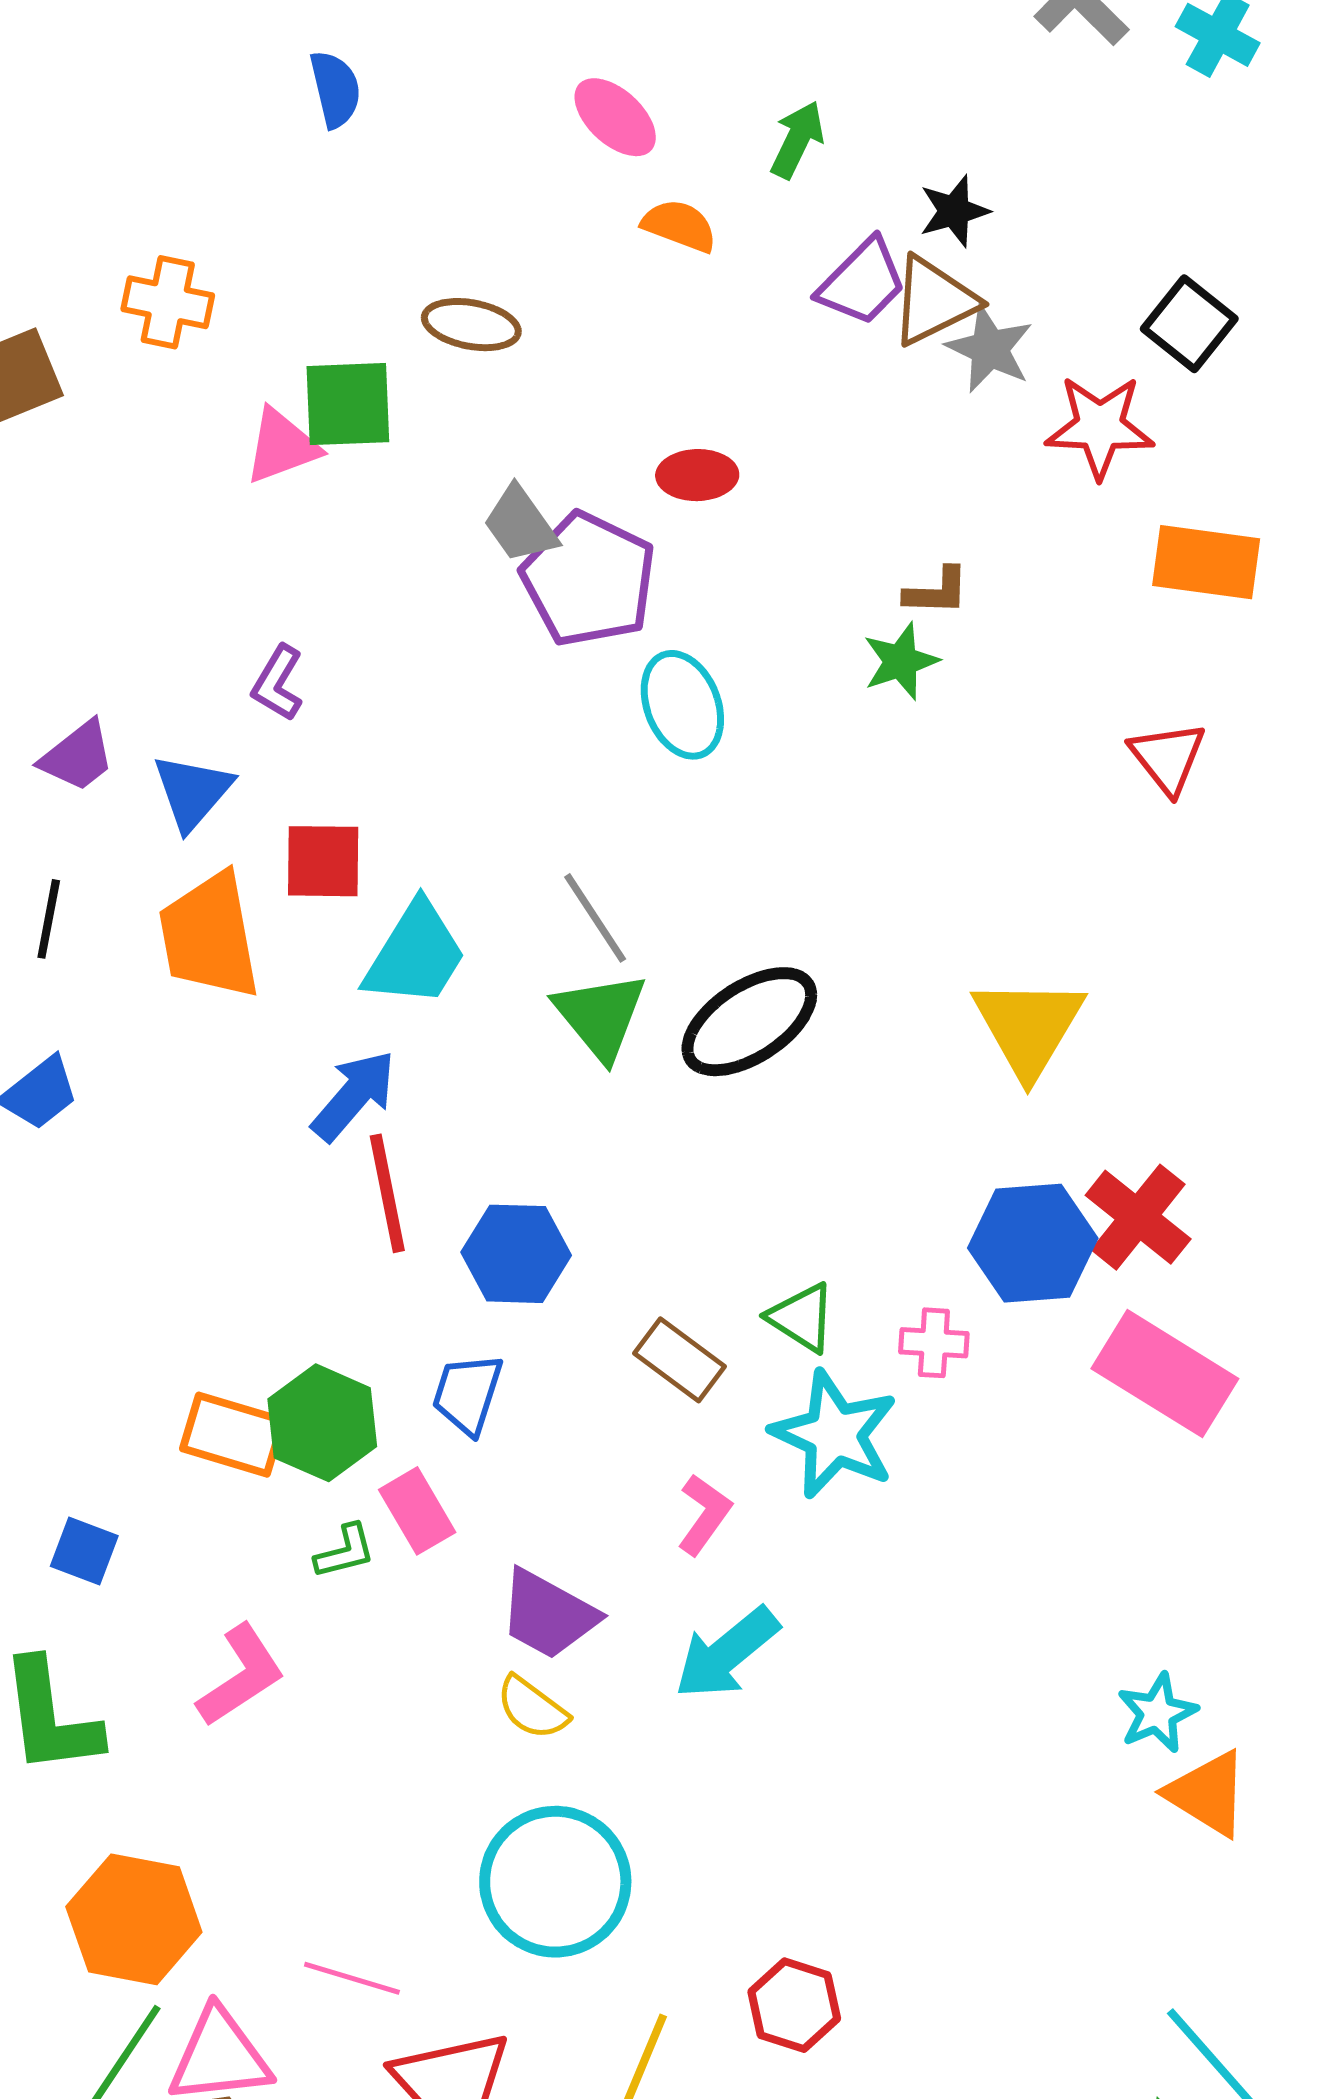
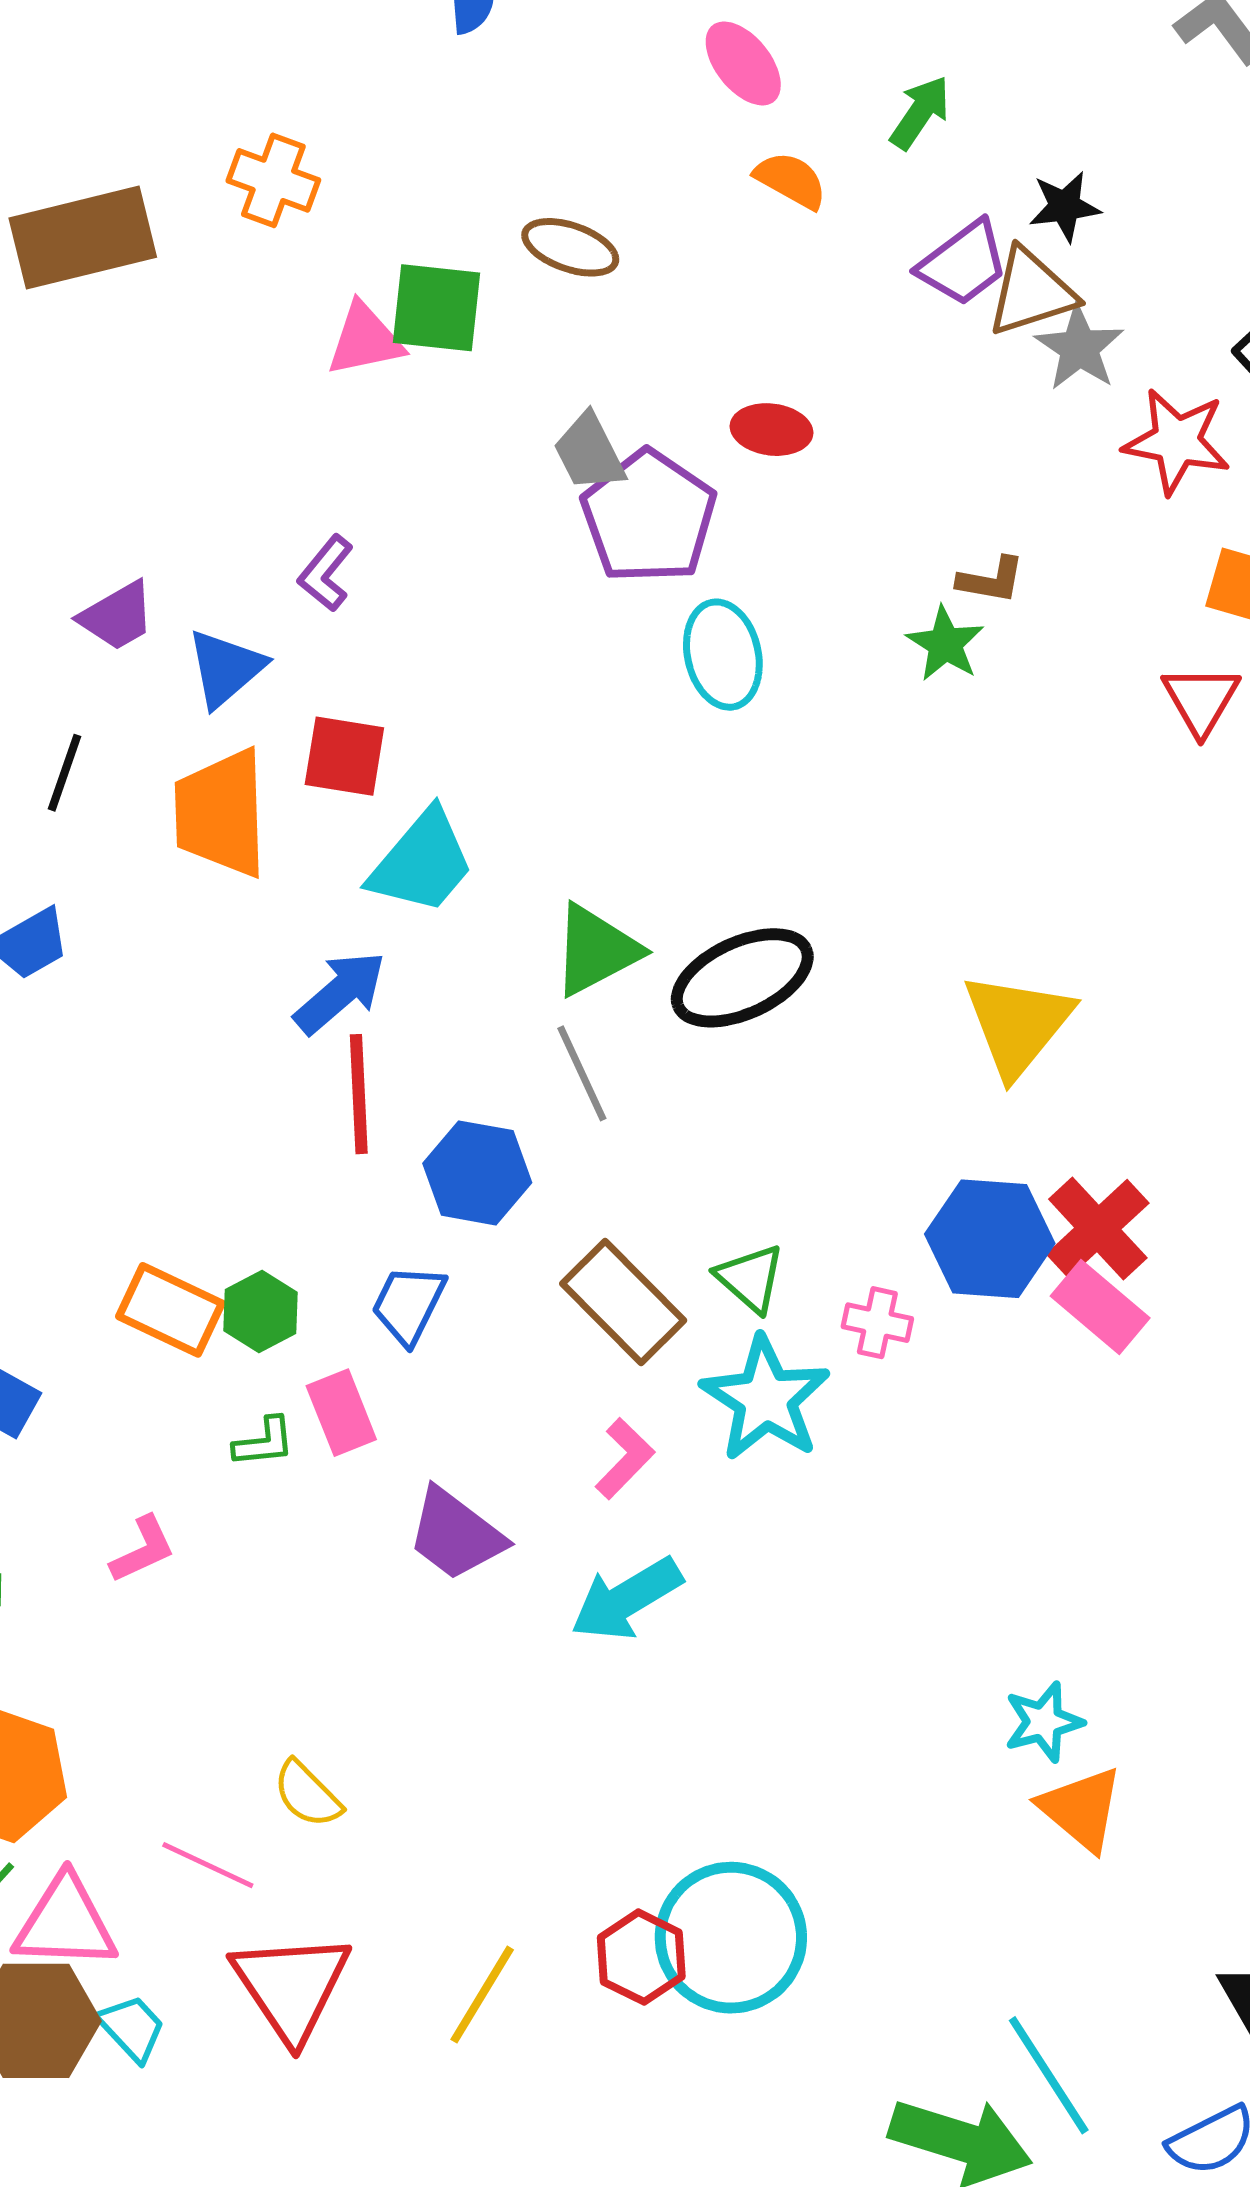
green star: (901, 661) -> (945, 644), turned -30
red triangle: (1168, 758) -> (1201, 700), moved
gray line: (595, 918) -> (582, 1073), moved
green triangle: (600, 1016) -> (596, 950), turned 33
brown rectangle: (679, 1360) -> (623, 1302), size x1.4
pink rectangle: (1165, 1374) -> (1100, 1307), moved, size x0.7
green hexagon: (322, 1423) -> (261, 1311), size x0.7
pink L-shape: (241, 1676) -> (143, 1549), size x0.7
yellow semicircle: (532, 1708) -> (307, 1794), moved
cyan circle: (555, 1882) -> (731, 1938), moved

